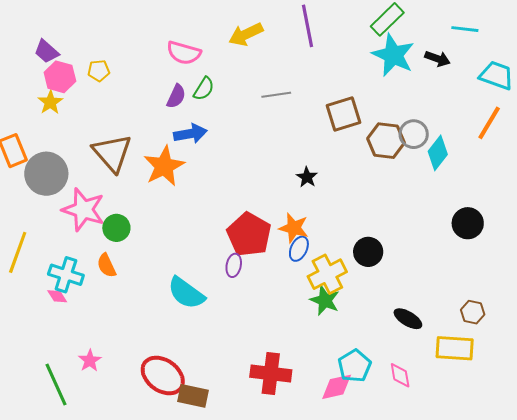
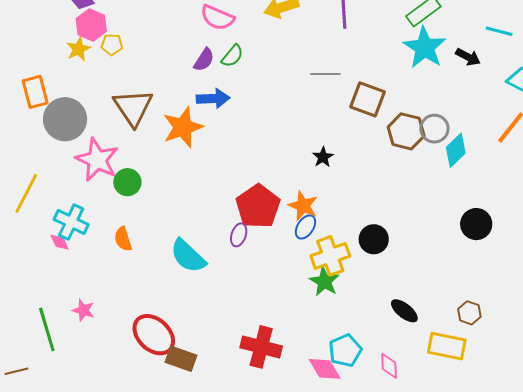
yellow pentagon: (99, 71) -> (112, 45), moved
gray line: (276, 95) -> (325, 74), moved
brown square: (343, 114) -> (367, 99), turned 30
orange semicircle: (107, 265) -> (123, 239), moved
pink star: (90, 361) -> (83, 310), turned -30
pink diamond: (337, 387) -> (325, 369), turned 64

